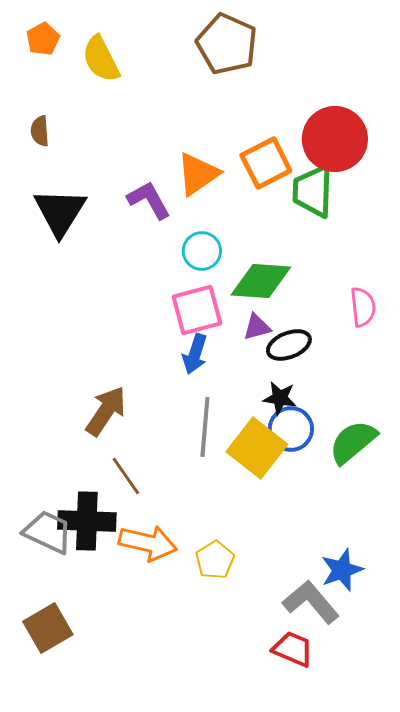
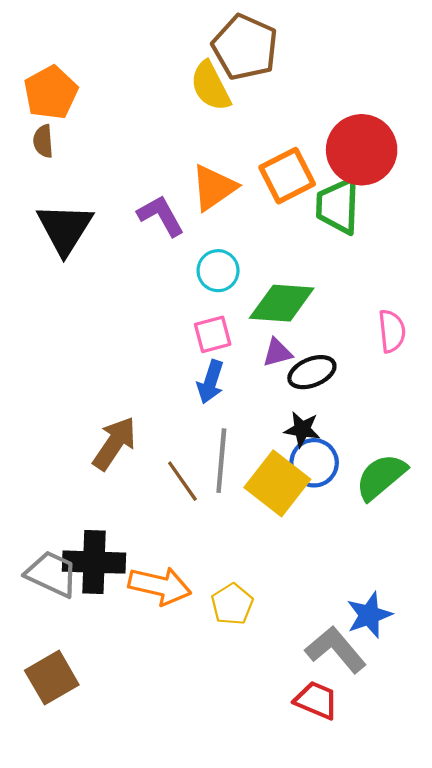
orange pentagon: (43, 39) -> (51, 93), moved, size x1.5
yellow semicircle: (101, 59) -> (210, 86), moved
pink square: (197, 310) -> (213, 334), size x0.7
brown line: (126, 476) -> (182, 481), moved

